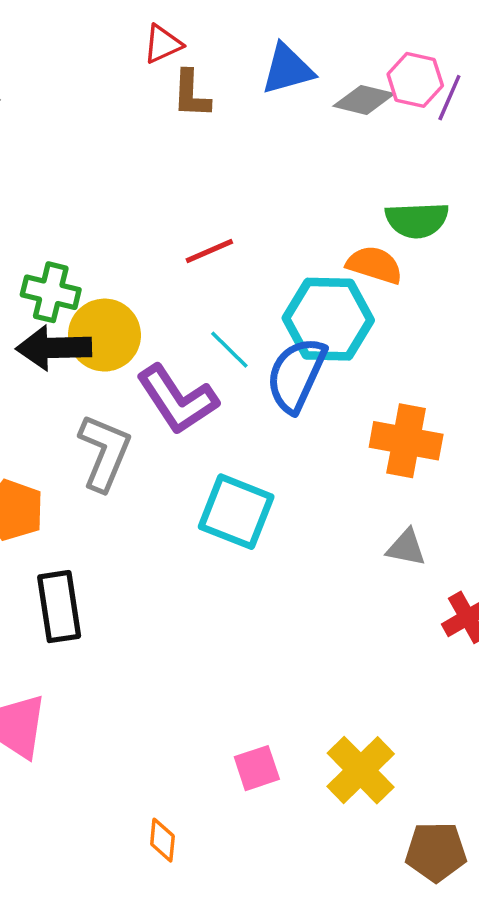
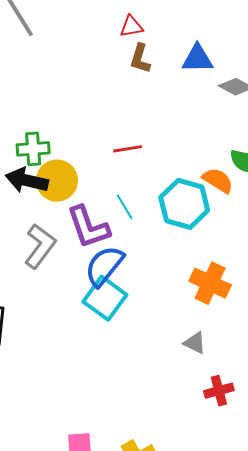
green cross: (51, 292) -> (33, 149), turned -32
blue semicircle: (296, 375) -> (104, 266), moved

